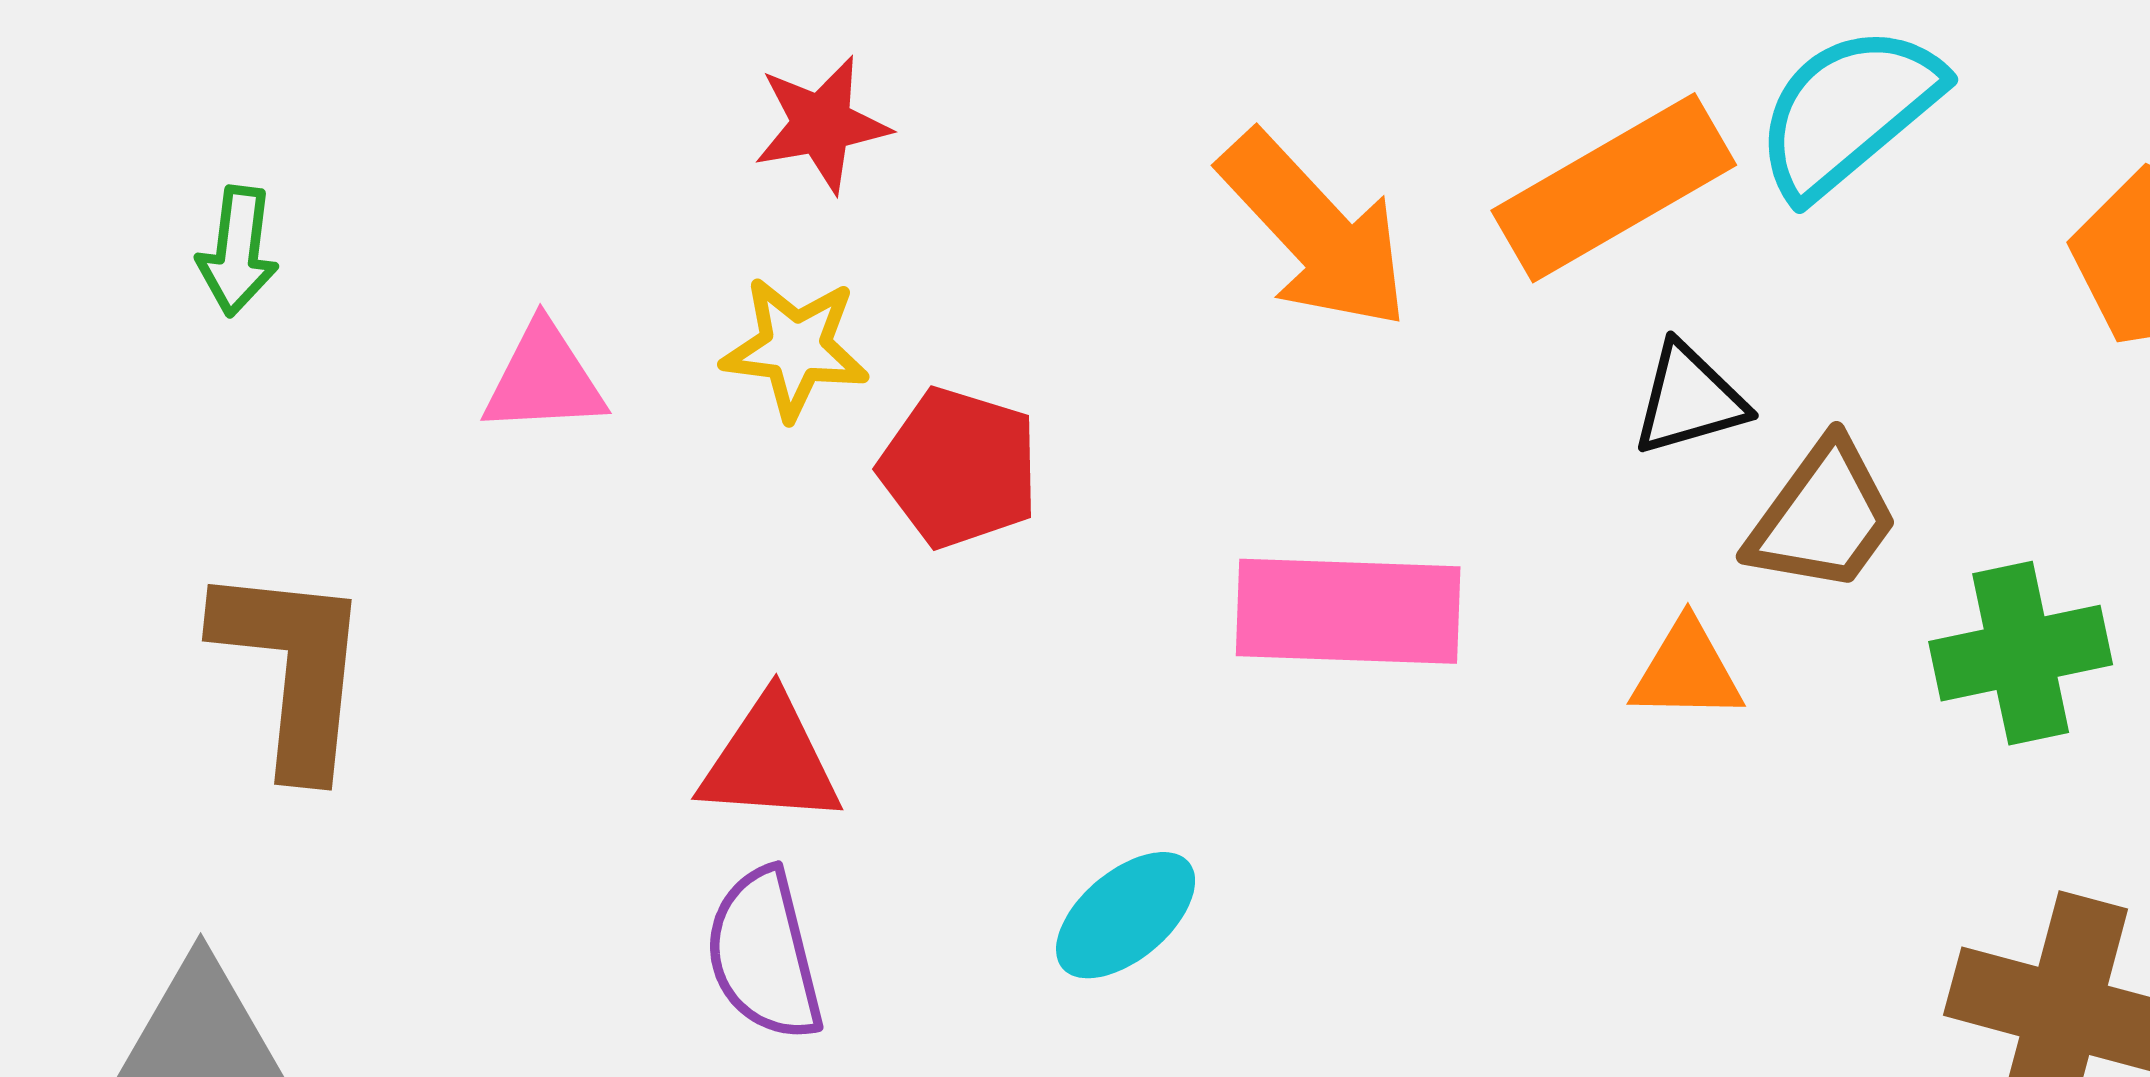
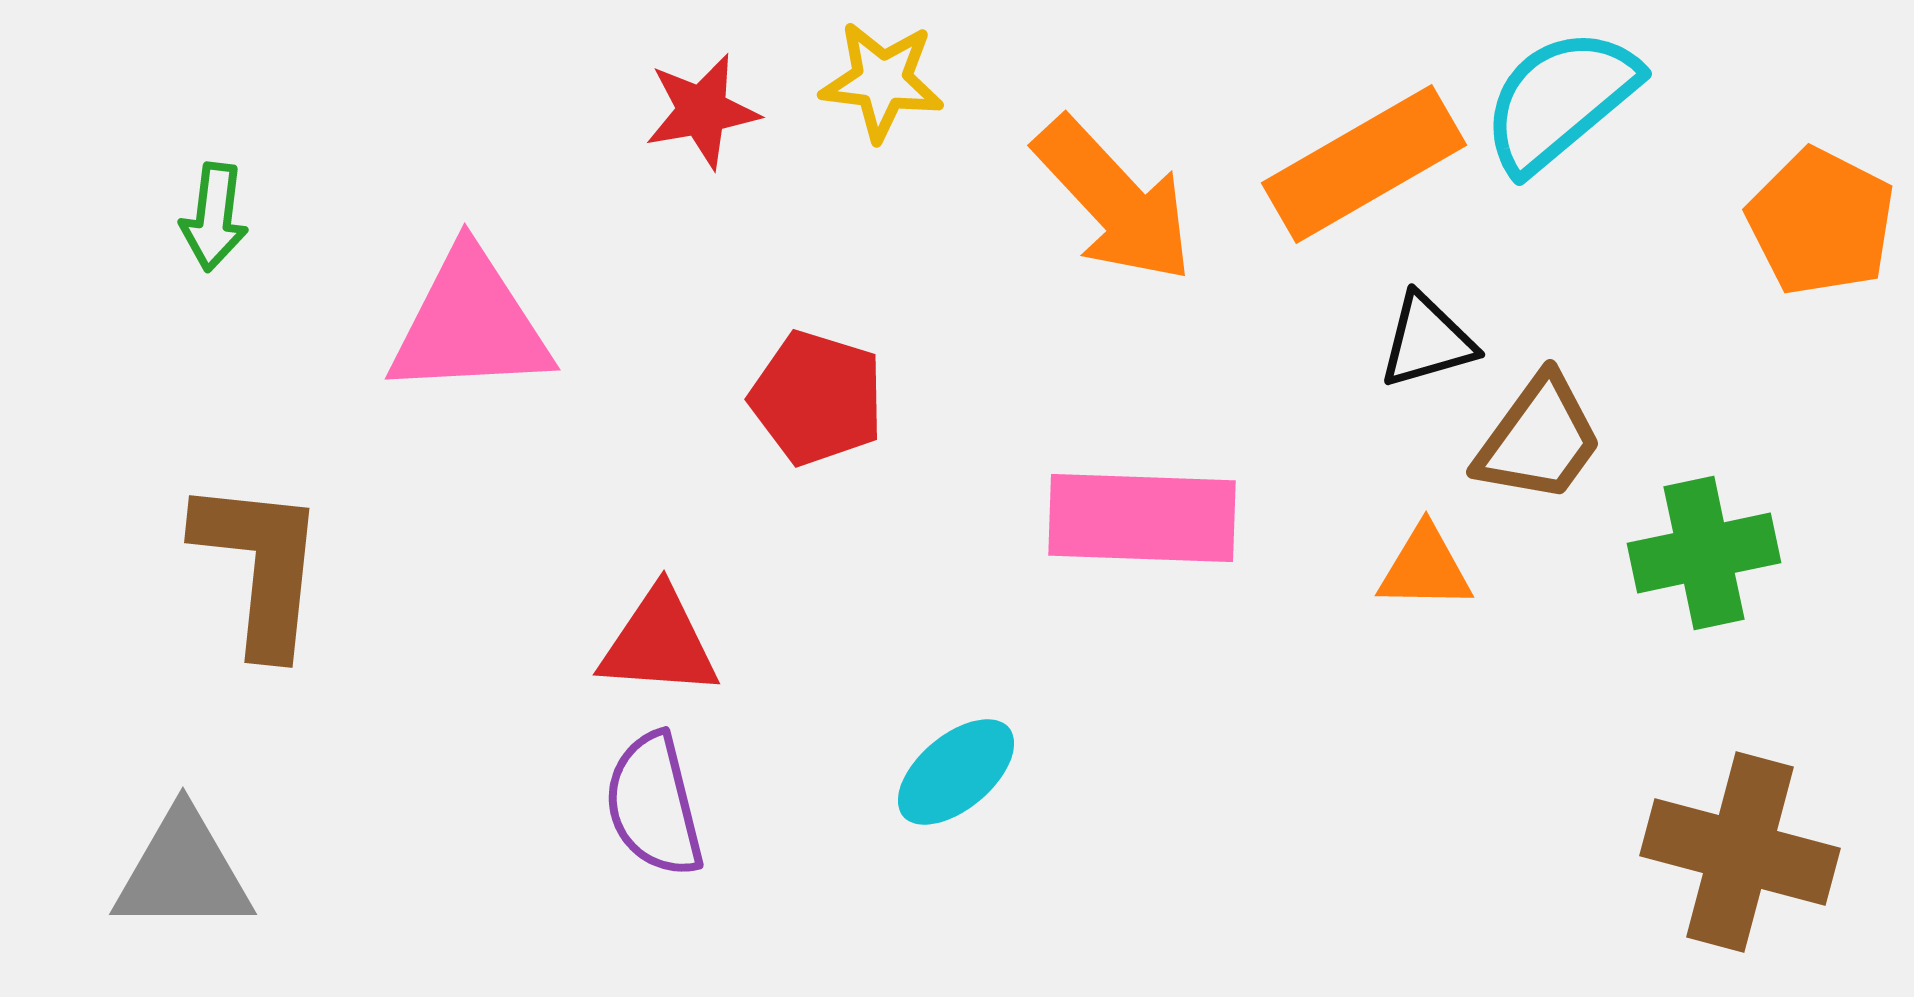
yellow star: (795, 348) -> (882, 81), moved
pink triangle: (544, 379) -> (470, 324), size x1.6

